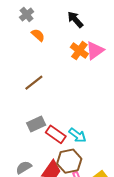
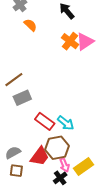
brown line: (34, 83) -> (14, 80), moved
gray rectangle: (36, 124) -> (22, 98), moved

